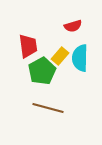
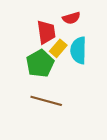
red trapezoid: (28, 46) -> (46, 32), moved

